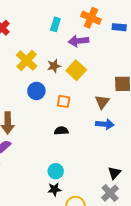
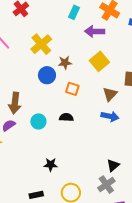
brown star: (54, 66) -> (65, 63), moved
yellow square: (76, 70) -> (99, 61), moved
cyan circle: (56, 171) -> (38, 121), moved
black star: (54, 189) -> (51, 165), moved

